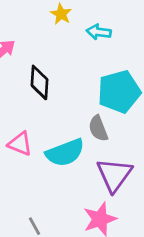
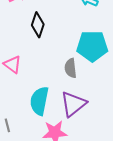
cyan semicircle: (65, 153) -> (39, 101), moved, turned 108

